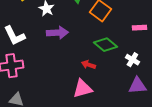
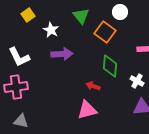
green diamond: (105, 45) -> (110, 66), turned 55

